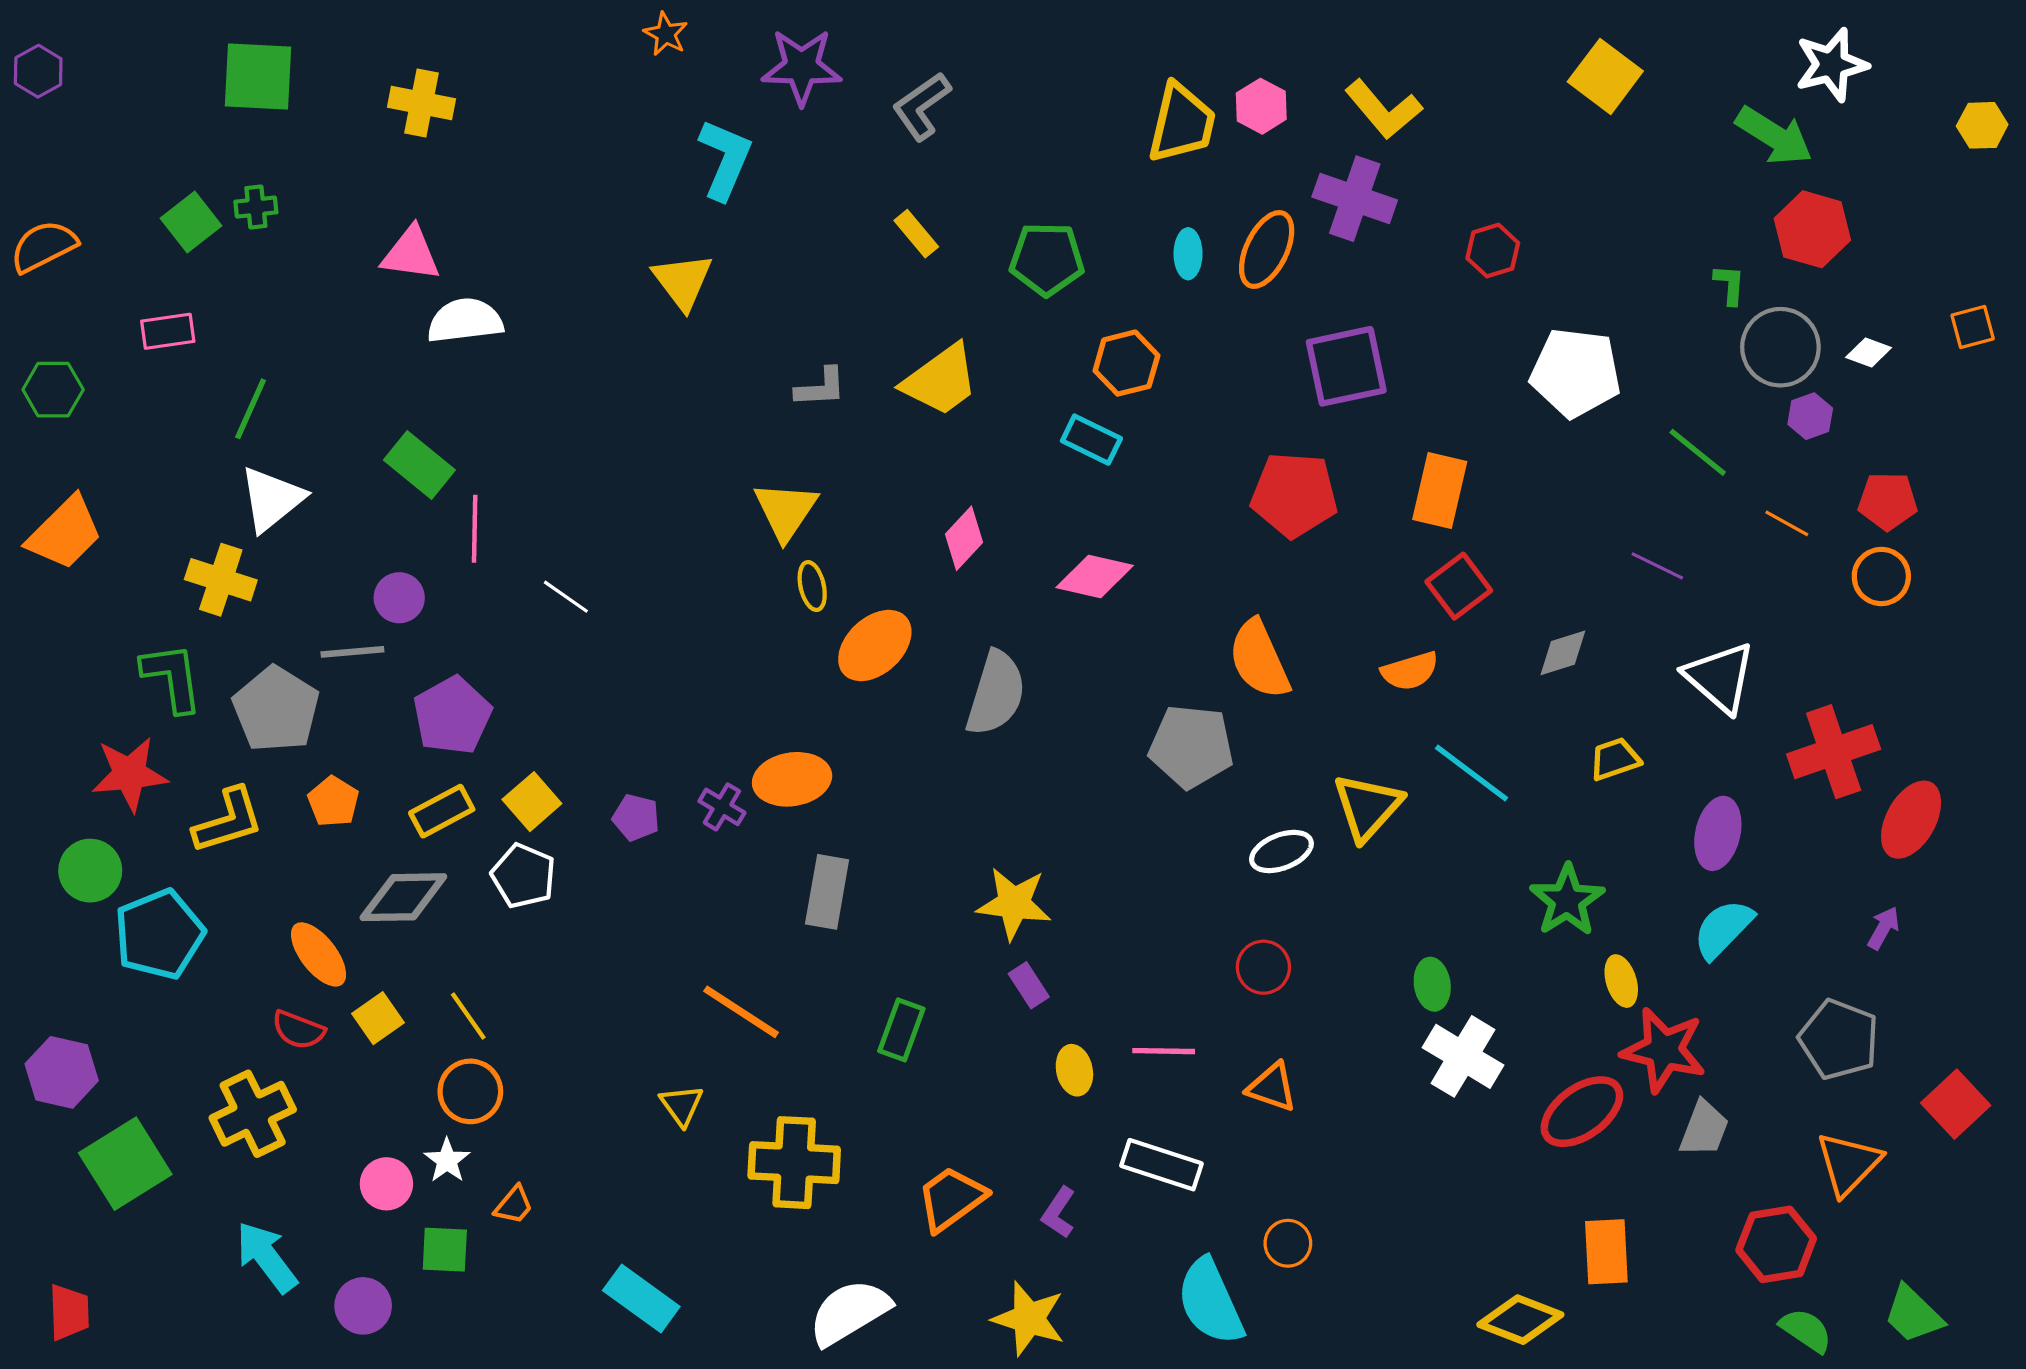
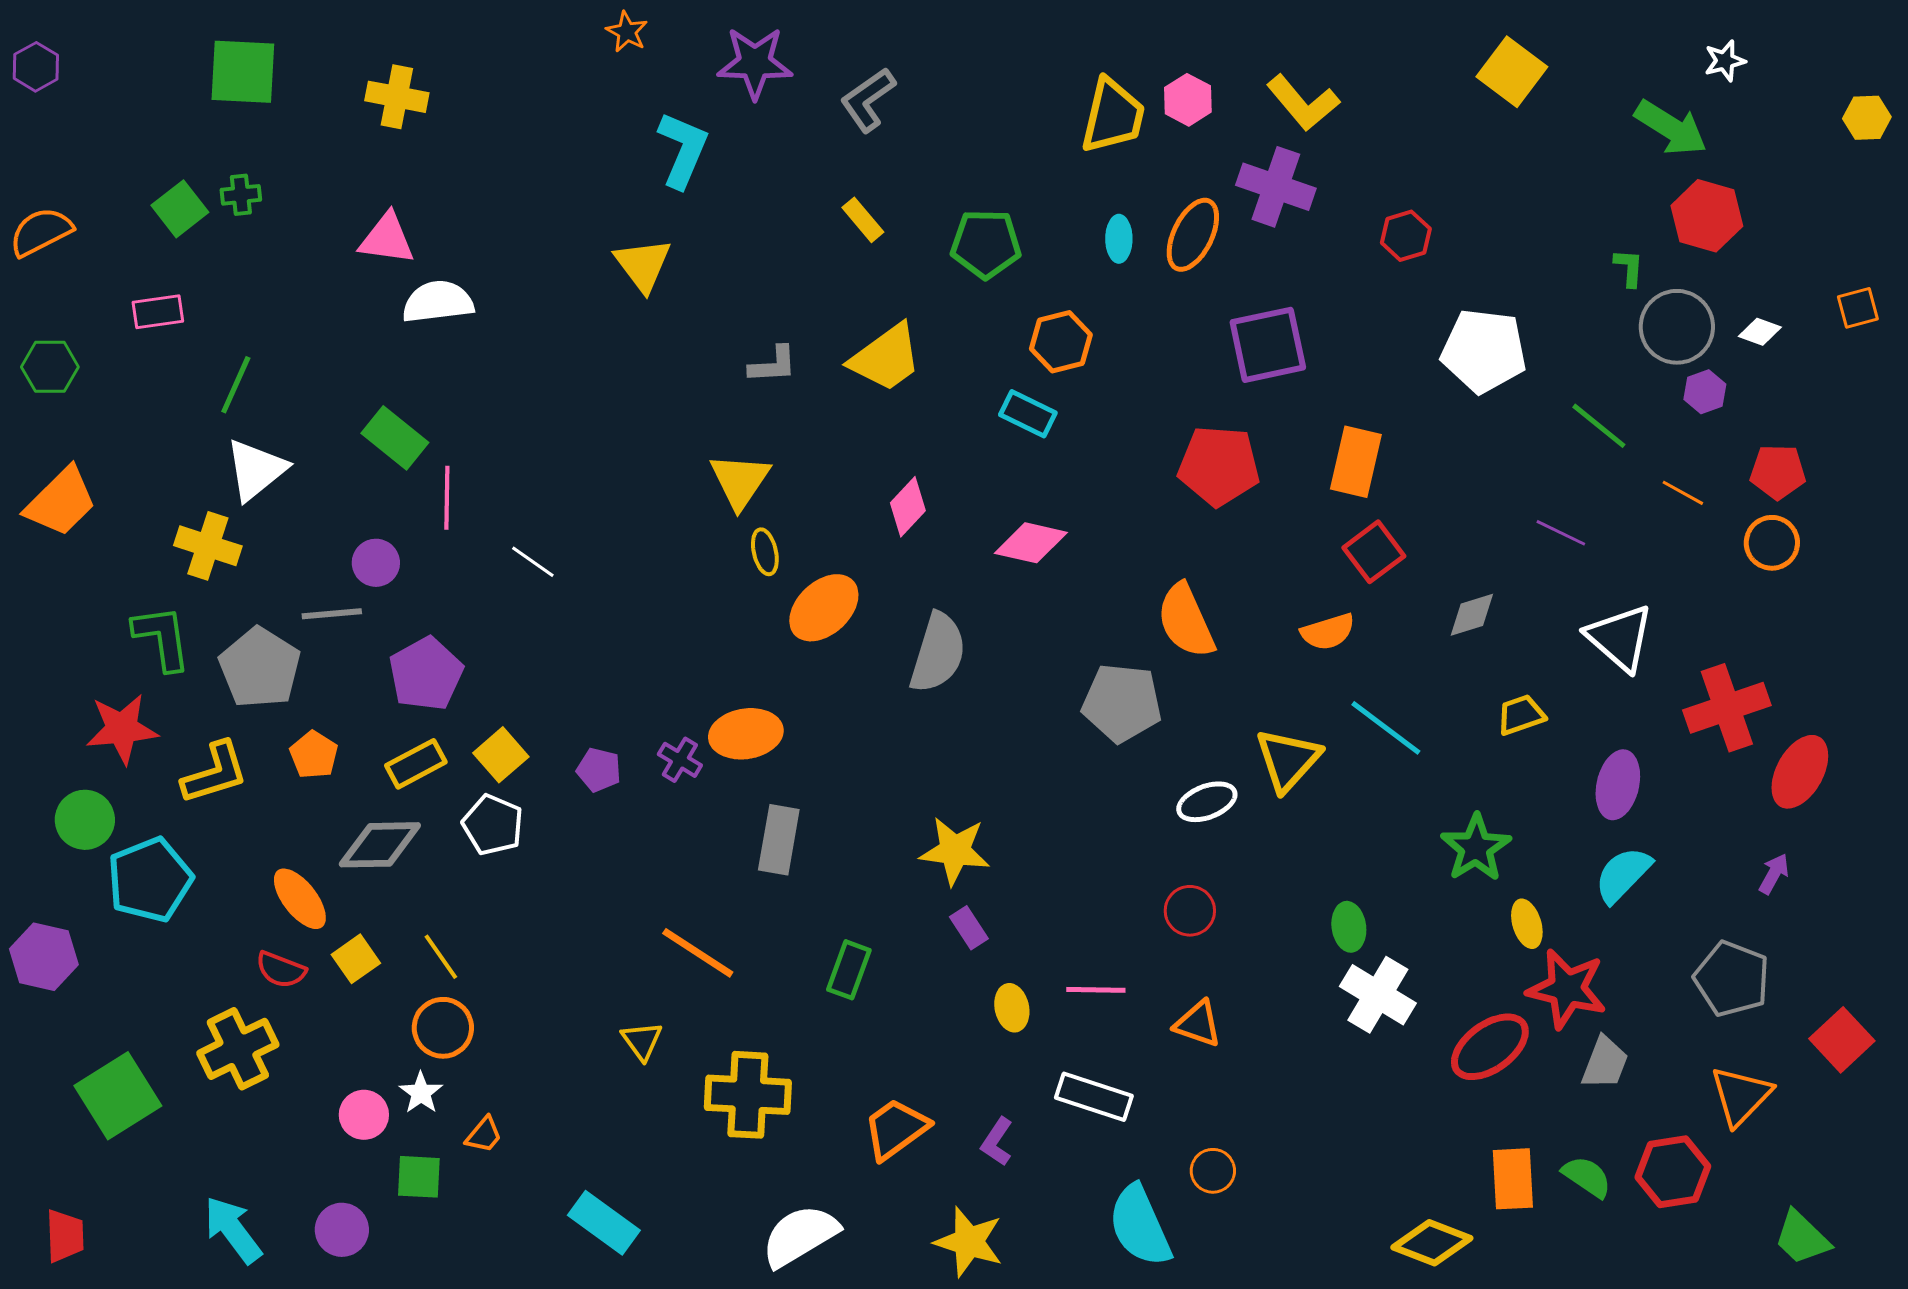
white star: (1831, 65) -> (1725, 61), size x0.6
purple hexagon: (62, 1072) -> (44, 957), moved
cyan arrow: (266, 1257) -> (233, 1230), moved
green semicircle: (1806, 1330) -> (1587, 1177), moved

